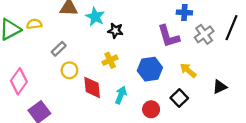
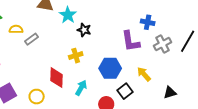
yellow semicircle: (34, 24) -> (16, 29), moved
yellow circle: (69, 70) -> (37, 97), moved
black square: (179, 98) -> (125, 91), moved

